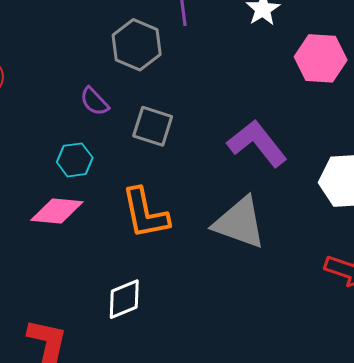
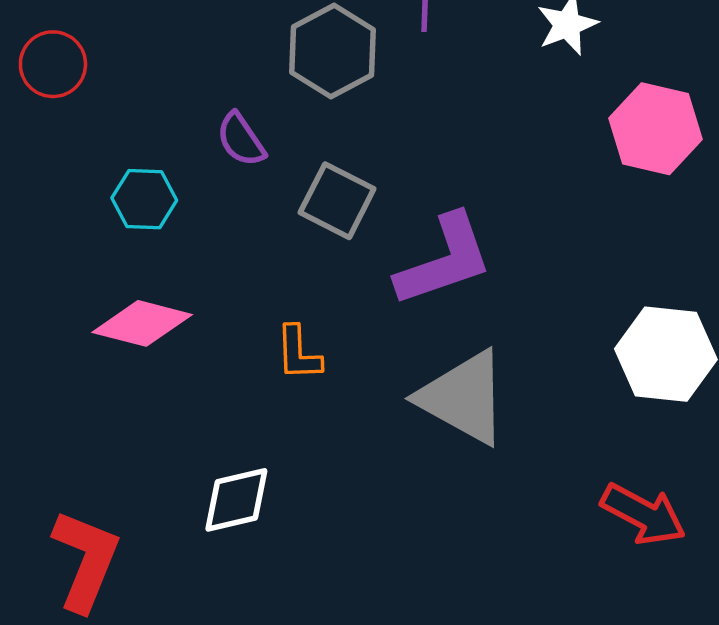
purple L-shape: (257, 143) -> (444, 260), moved, turned 100
cyan hexagon: (75, 160) -> (144, 199), moved
orange L-shape: (145, 213) -> (298, 353), size x0.6

